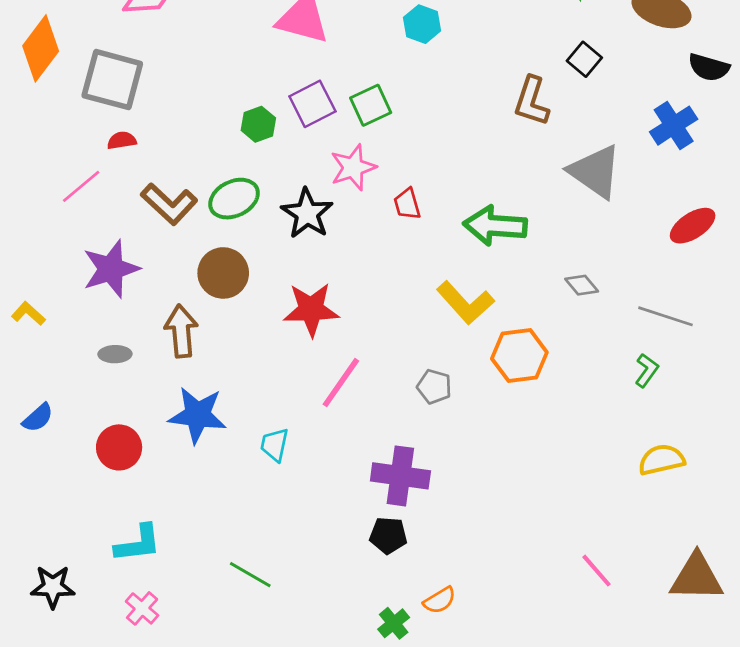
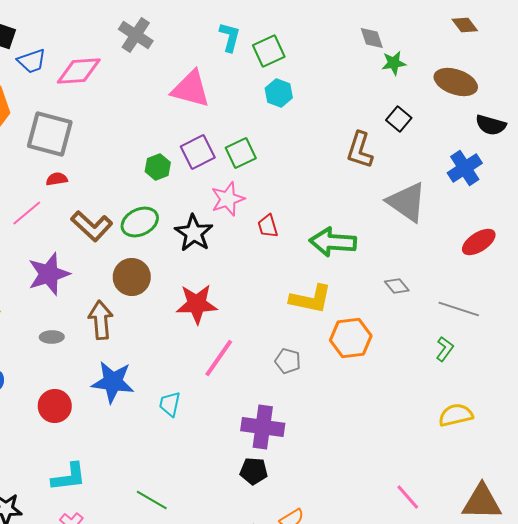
yellow L-shape: (465, 303) -> (311, 299), turned -36

